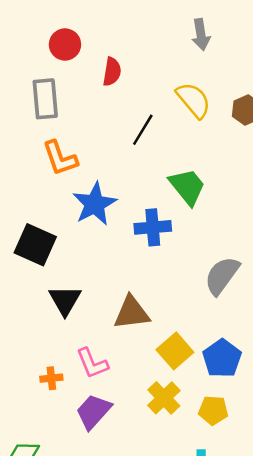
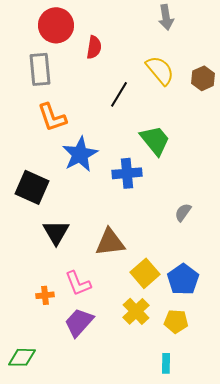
red circle: (65, 44) -> (56, 25), size x1.4
gray semicircle: (222, 276) -> (183, 212), size x0.6

